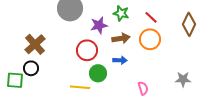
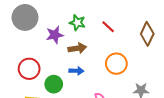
orange circle: (150, 39) -> (116, 64), moved
red circle: (87, 50) -> (29, 69), moved

